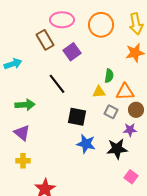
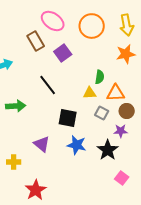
pink ellipse: (62, 20) -> (53, 21), turned 35
purple triangle: (22, 133) -> (42, 144), moved
black star: (117, 149) -> (108, 150), turned -30

